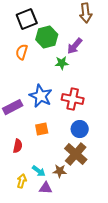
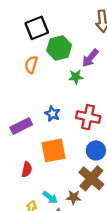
blue star: (41, 96) -> (52, 114), size x0.6
orange square: (42, 129) -> (54, 150), size x1.6

